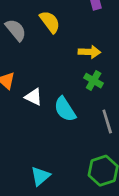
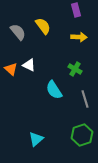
yellow arrow: (89, 52) -> (79, 37), moved
white triangle: (33, 97) -> (29, 65), moved

